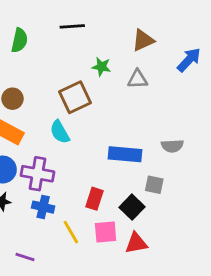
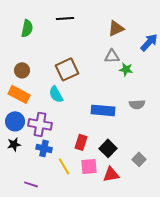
green star: (101, 67) -> (126, 69), moved
gray square: (154, 185) -> (139, 159), moved, turned 32

